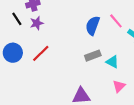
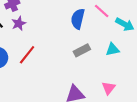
cyan triangle: (112, 62) -> (113, 50), moved, turned -32
pink triangle: (119, 86) -> (109, 88), moved

